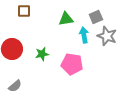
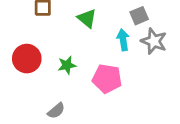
green triangle: (66, 19) -> (87, 18), moved, turned 49
gray semicircle: (15, 86) -> (56, 111), moved

